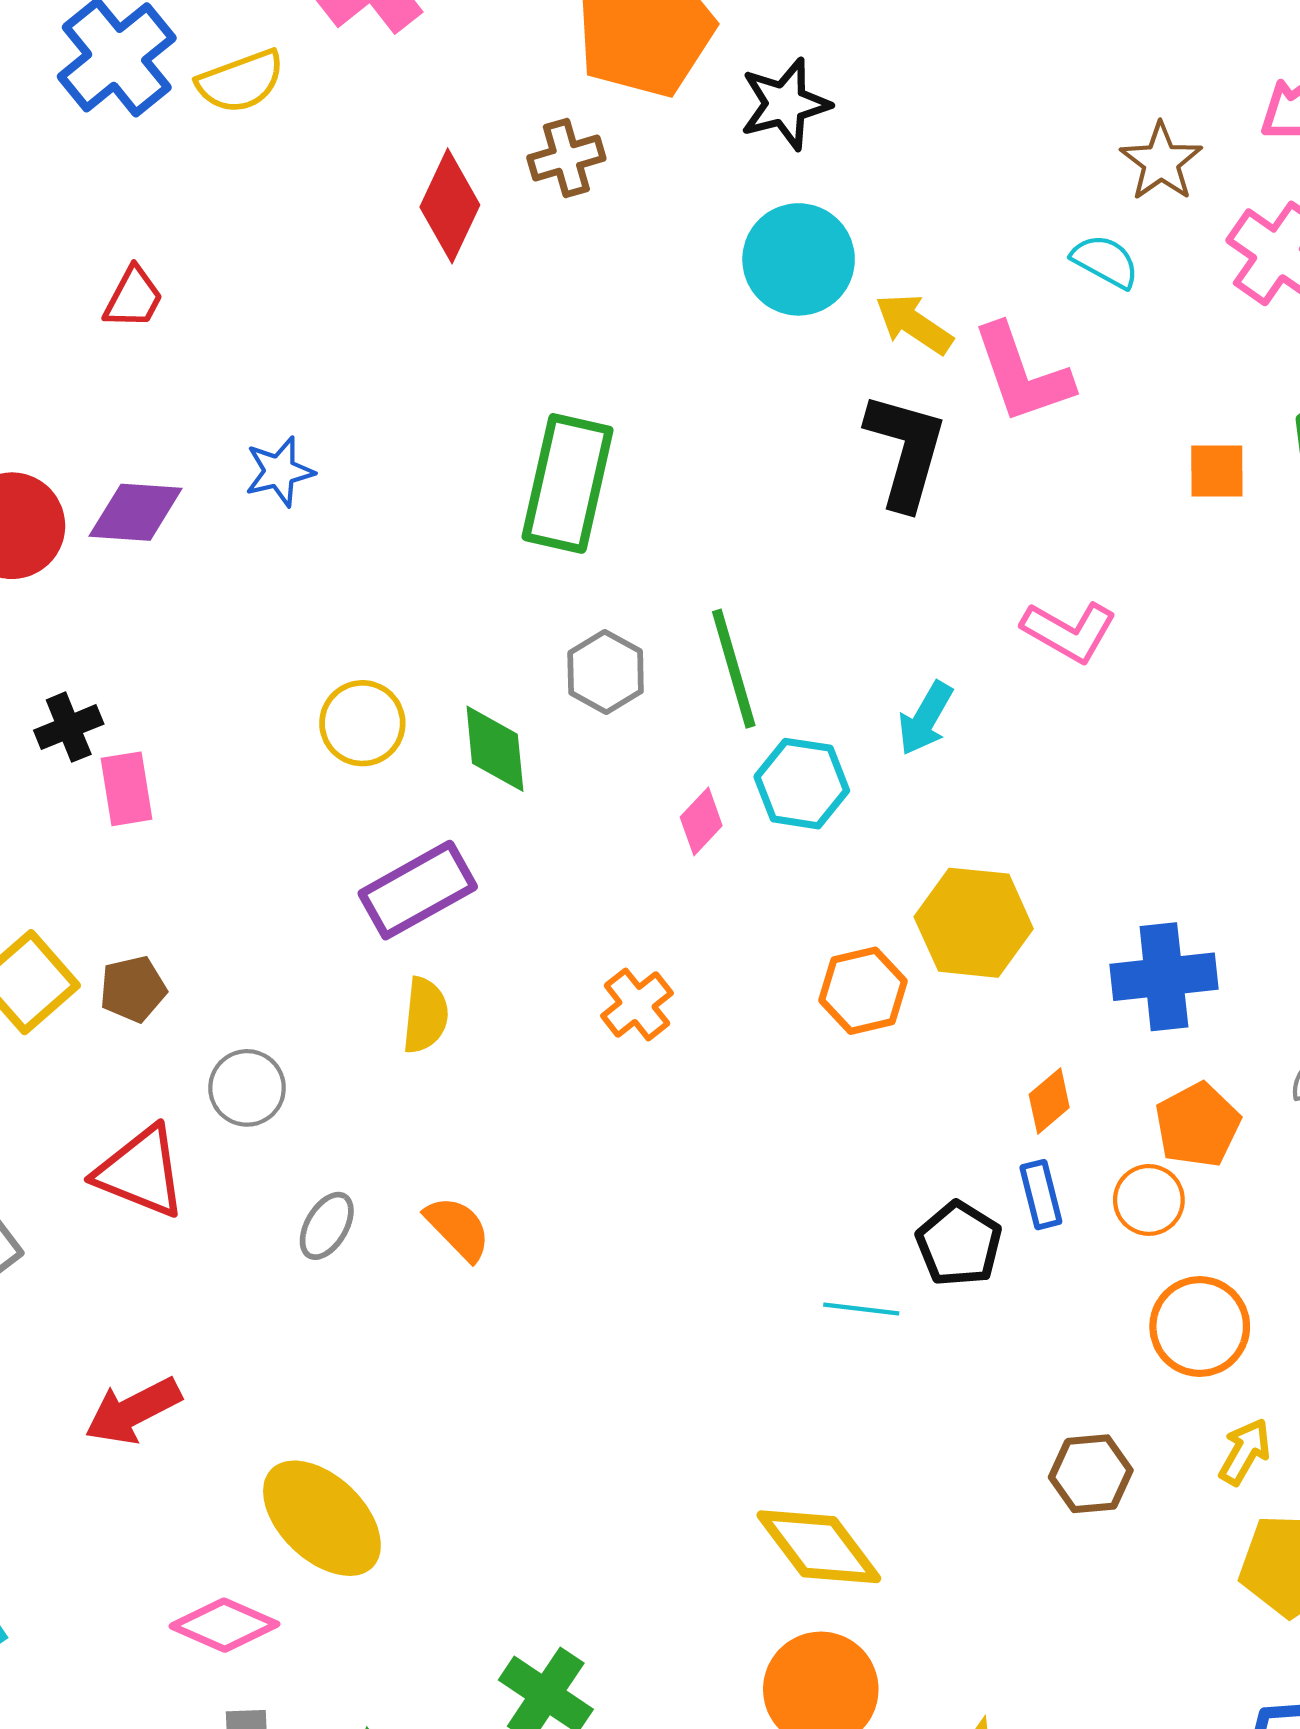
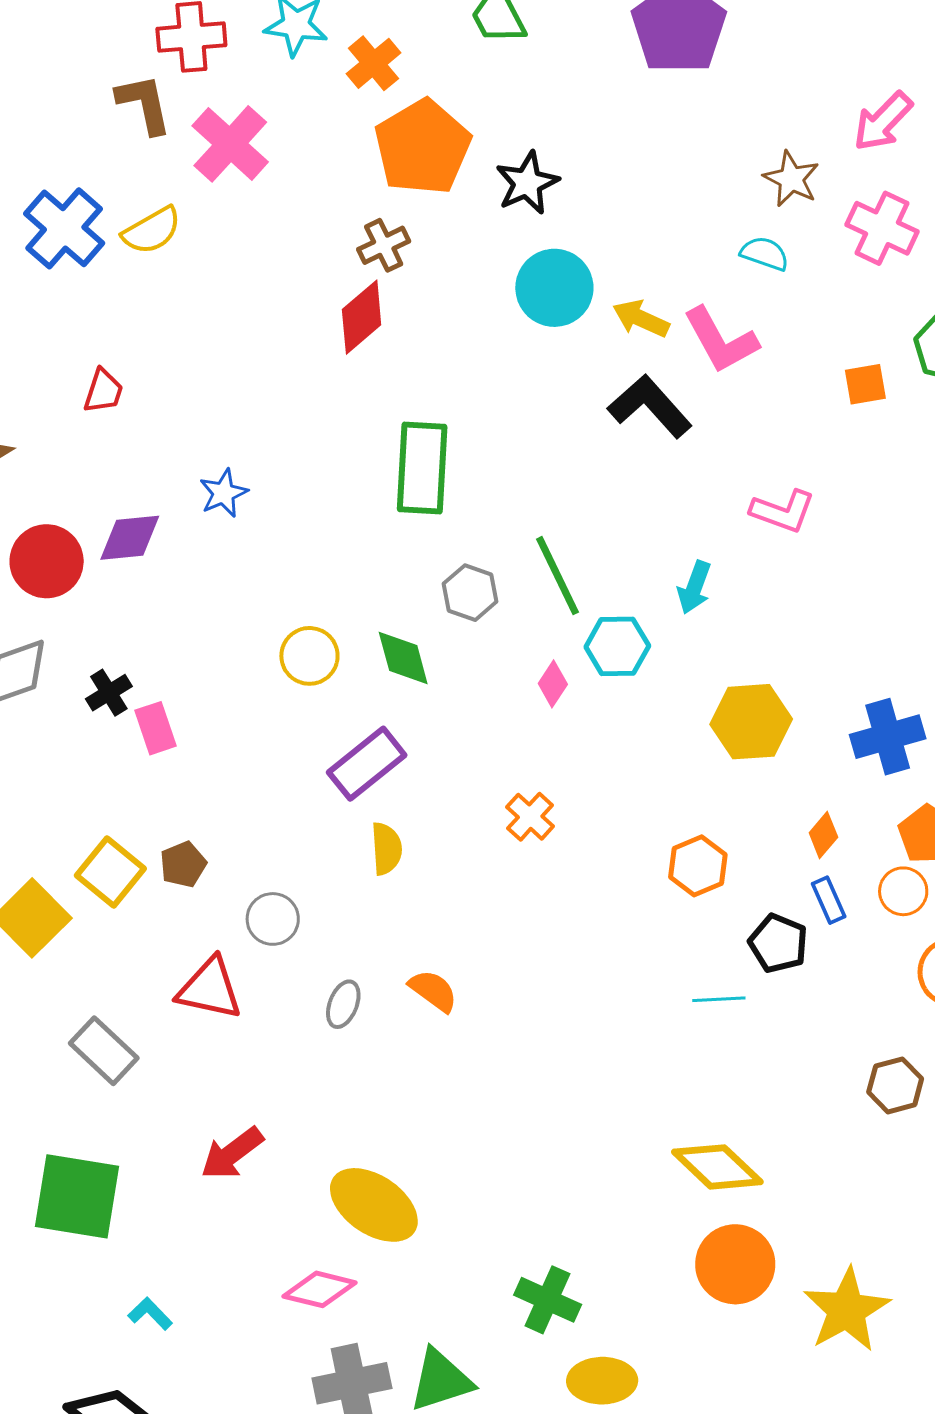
red diamond: (450, 206) -> (362, 317), moved, turned 34
black L-shape: (906, 451) -> (650, 406), turned -48
orange hexagon: (863, 991) -> (698, 866), moved

